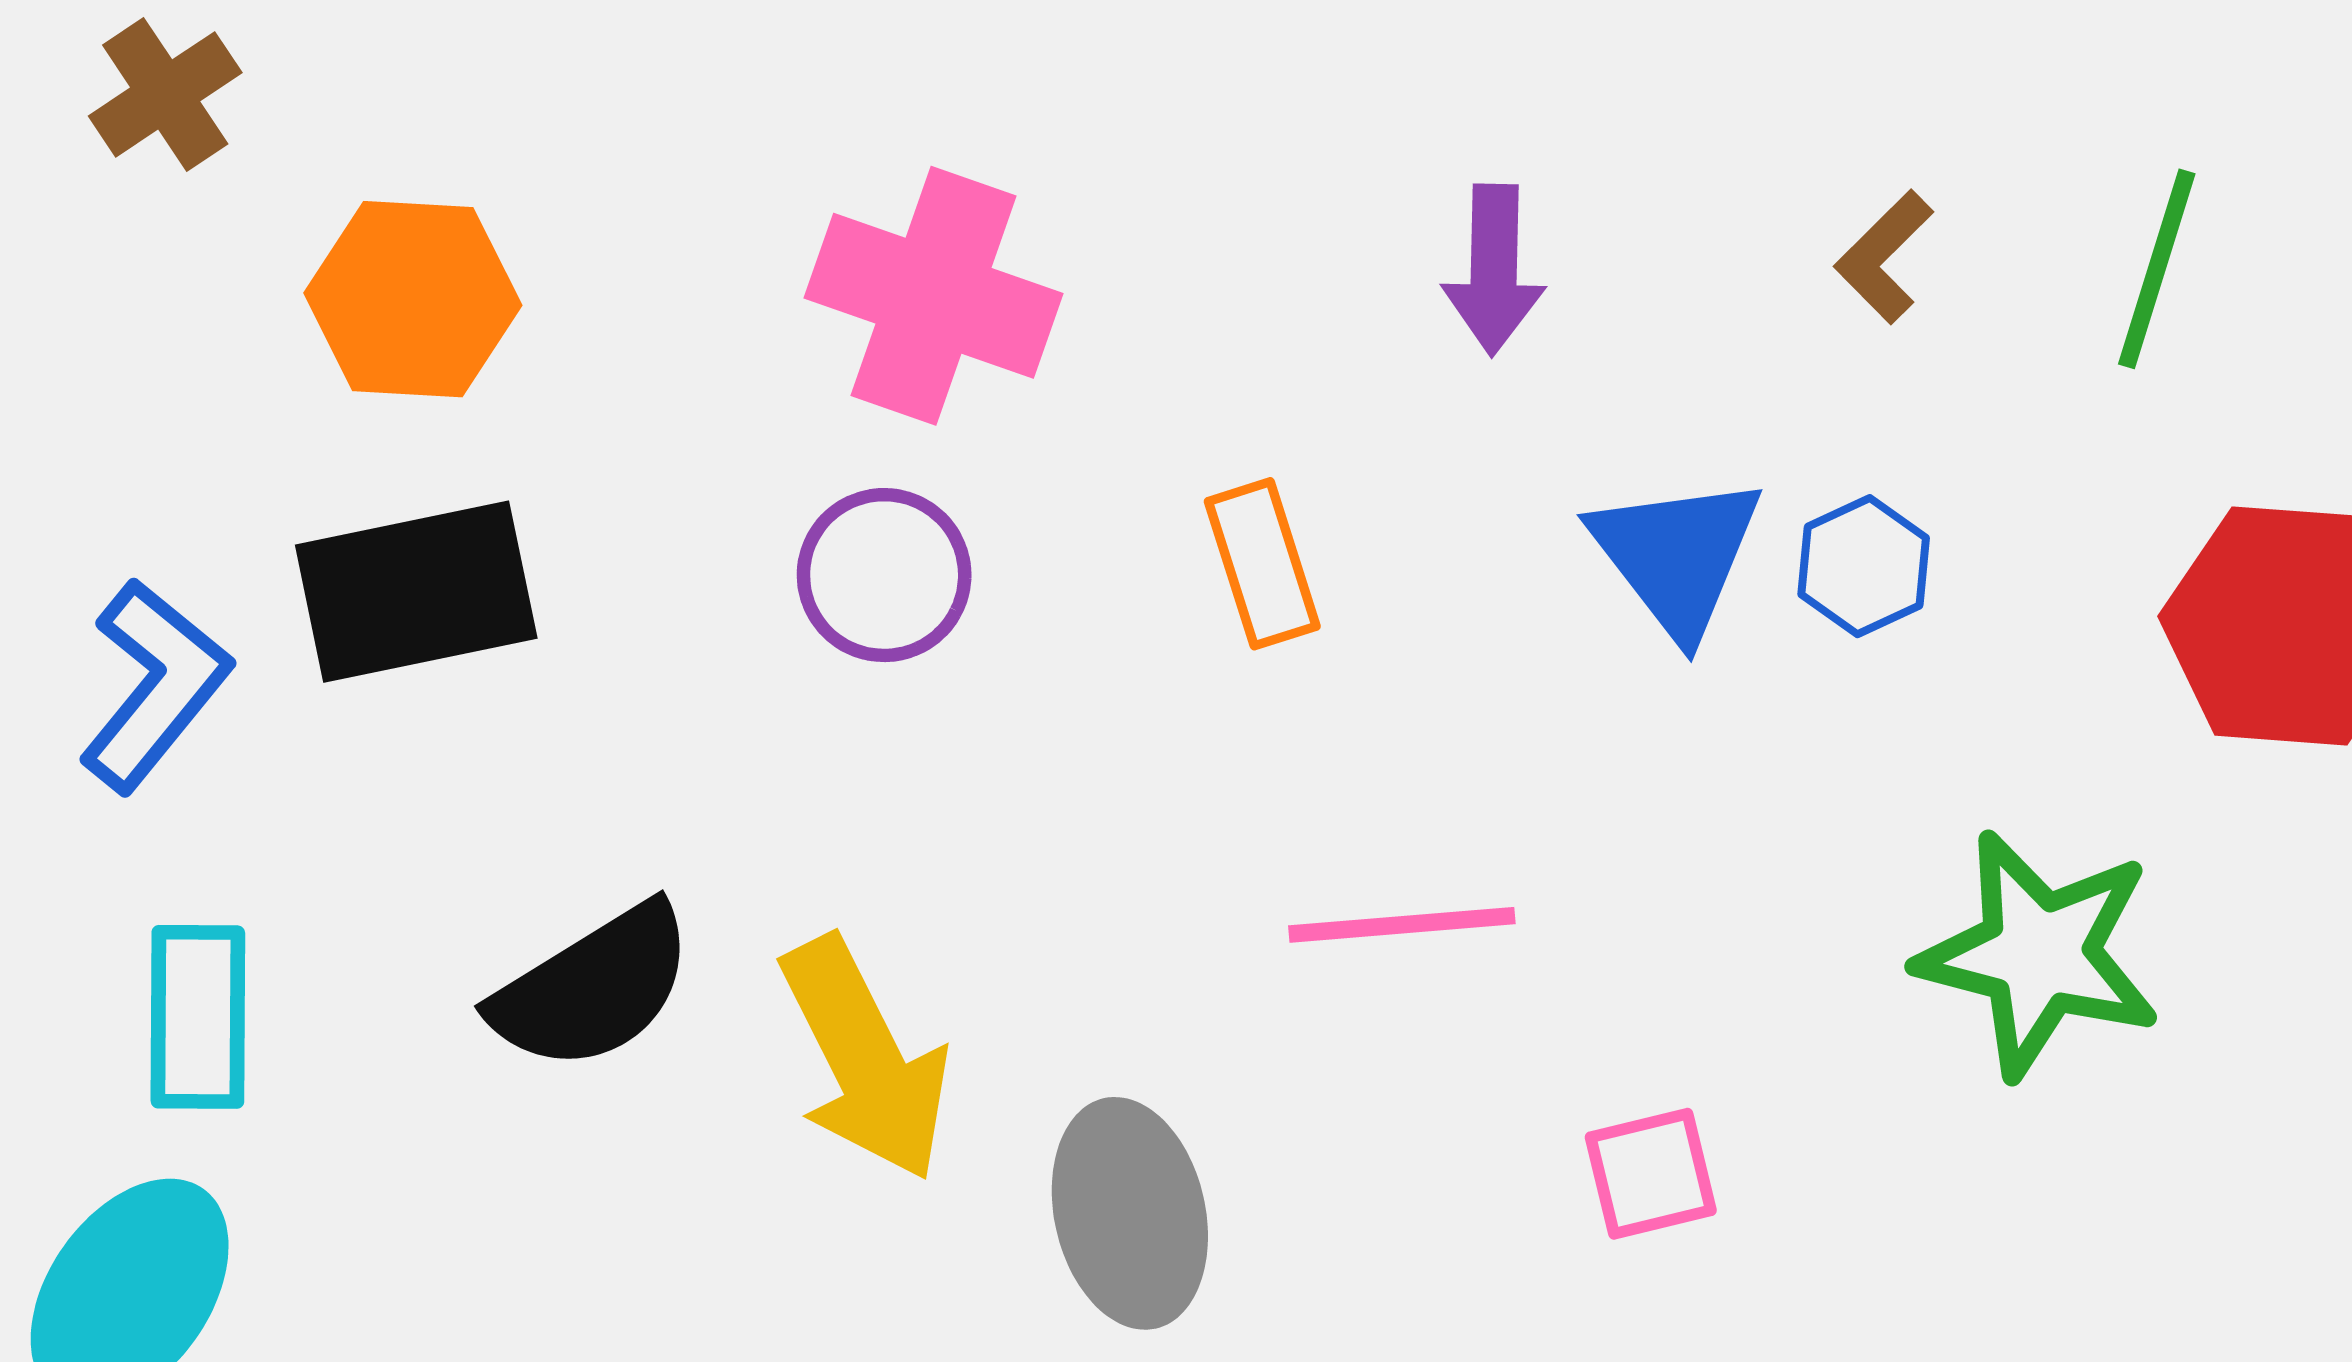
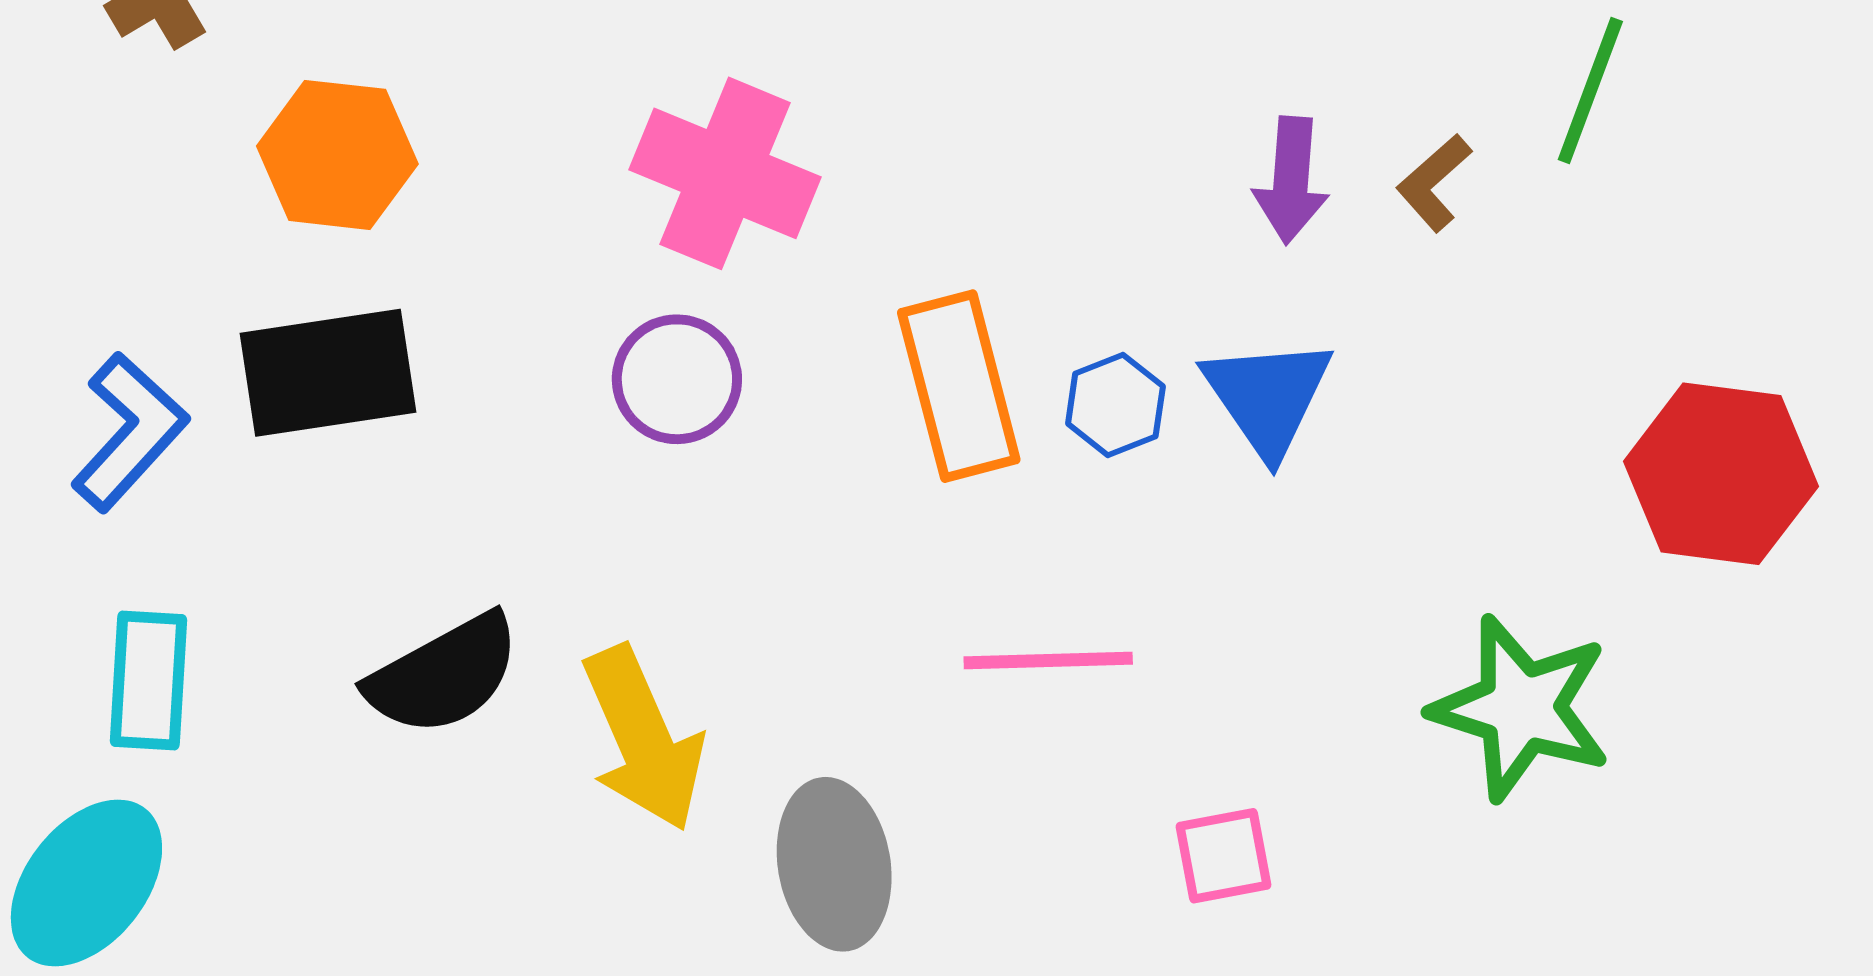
green line: (2157, 269) -> (1590, 91), moved
purple arrow: (1494, 270) -> (1291, 180), moved
orange rectangle: (1262, 564) -> (959, 386), size x1.5
blue hexagon: (1864, 566) -> (1115, 405), moved

